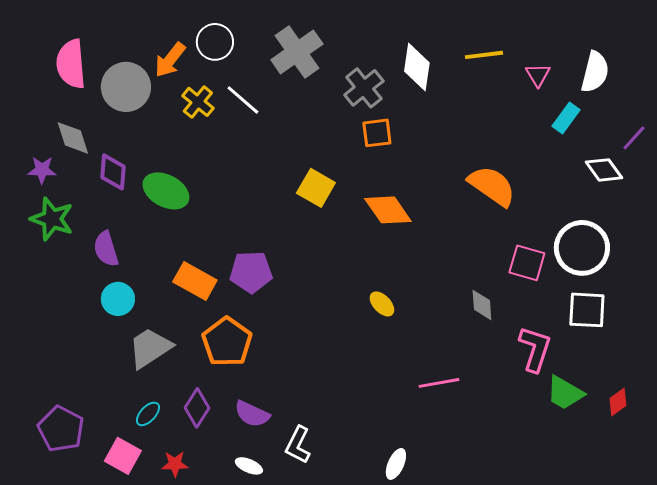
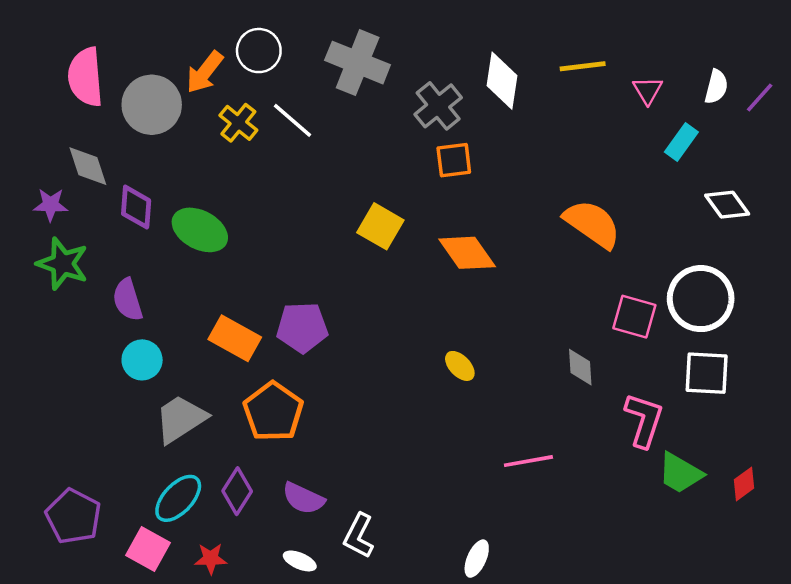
gray cross: (297, 52) -> (358, 63), turned -33
white semicircle: (595, 72) -> (716, 87), size x0.7
purple line: (634, 138) -> (760, 98), moved
cyan ellipse: (148, 414) -> (178, 498), size x1.6

